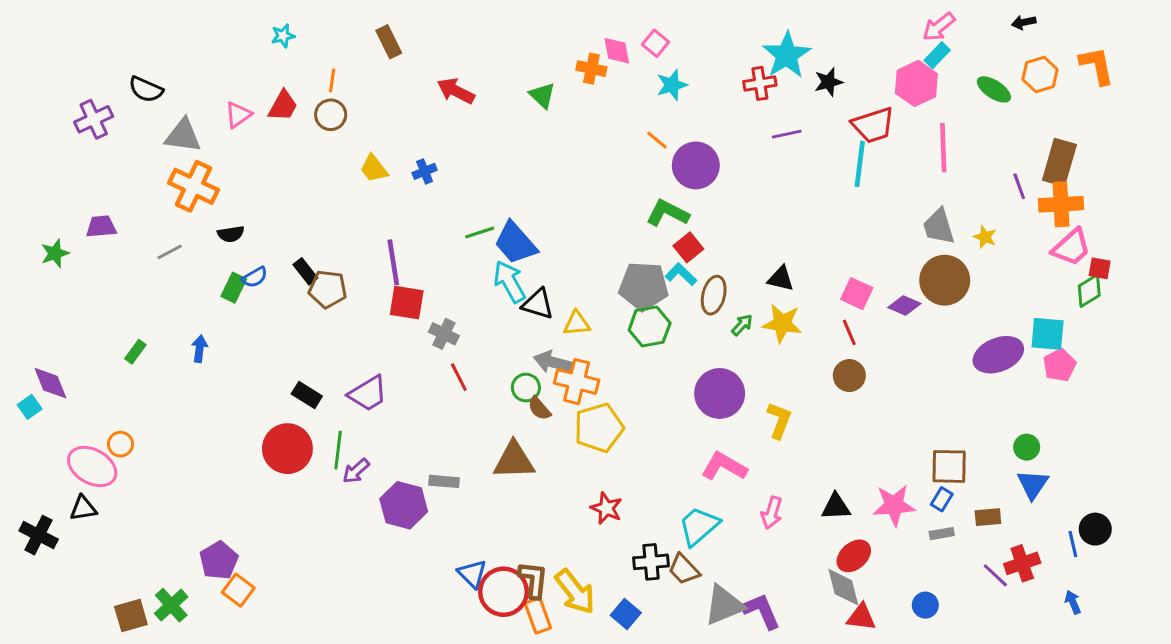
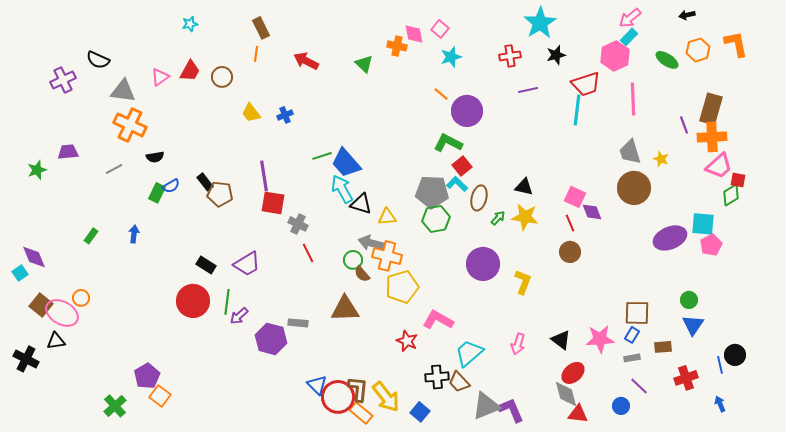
cyan star: (787, 55) -> (540, 23), moved
orange line: (332, 80) -> (256, 54), moved
purple diamond: (904, 306) -> (592, 212), moved, turned 45
pink L-shape: (724, 466) -> (438, 320), moved
black triangle: (836, 507) -> (561, 340), turned 40
purple line: (995, 575) -> (639, 386), moved
brown square: (131, 616) -> (41, 305), moved, turned -35
orange rectangle: (538, 616) -> (361, 413), turned -30

